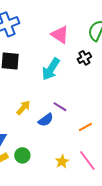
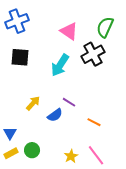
black cross: (84, 58) -> (93, 54), size x1.6
orange line: (85, 127) -> (94, 122), turned 56

